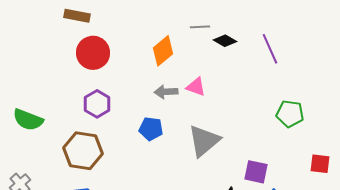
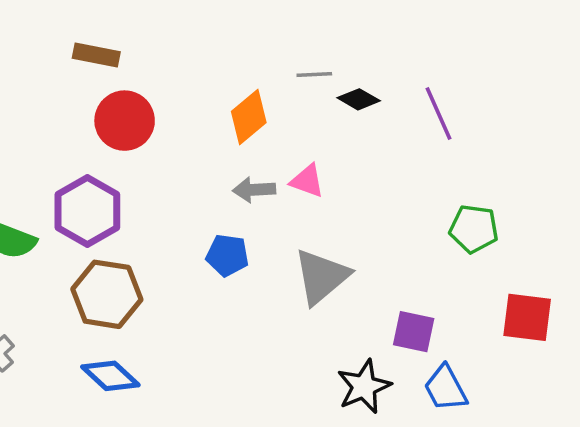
purple hexagon: (97, 104) -> (87, 211), moved, size x1.4
red square: (320, 164) -> (527, 317), size x1.4

